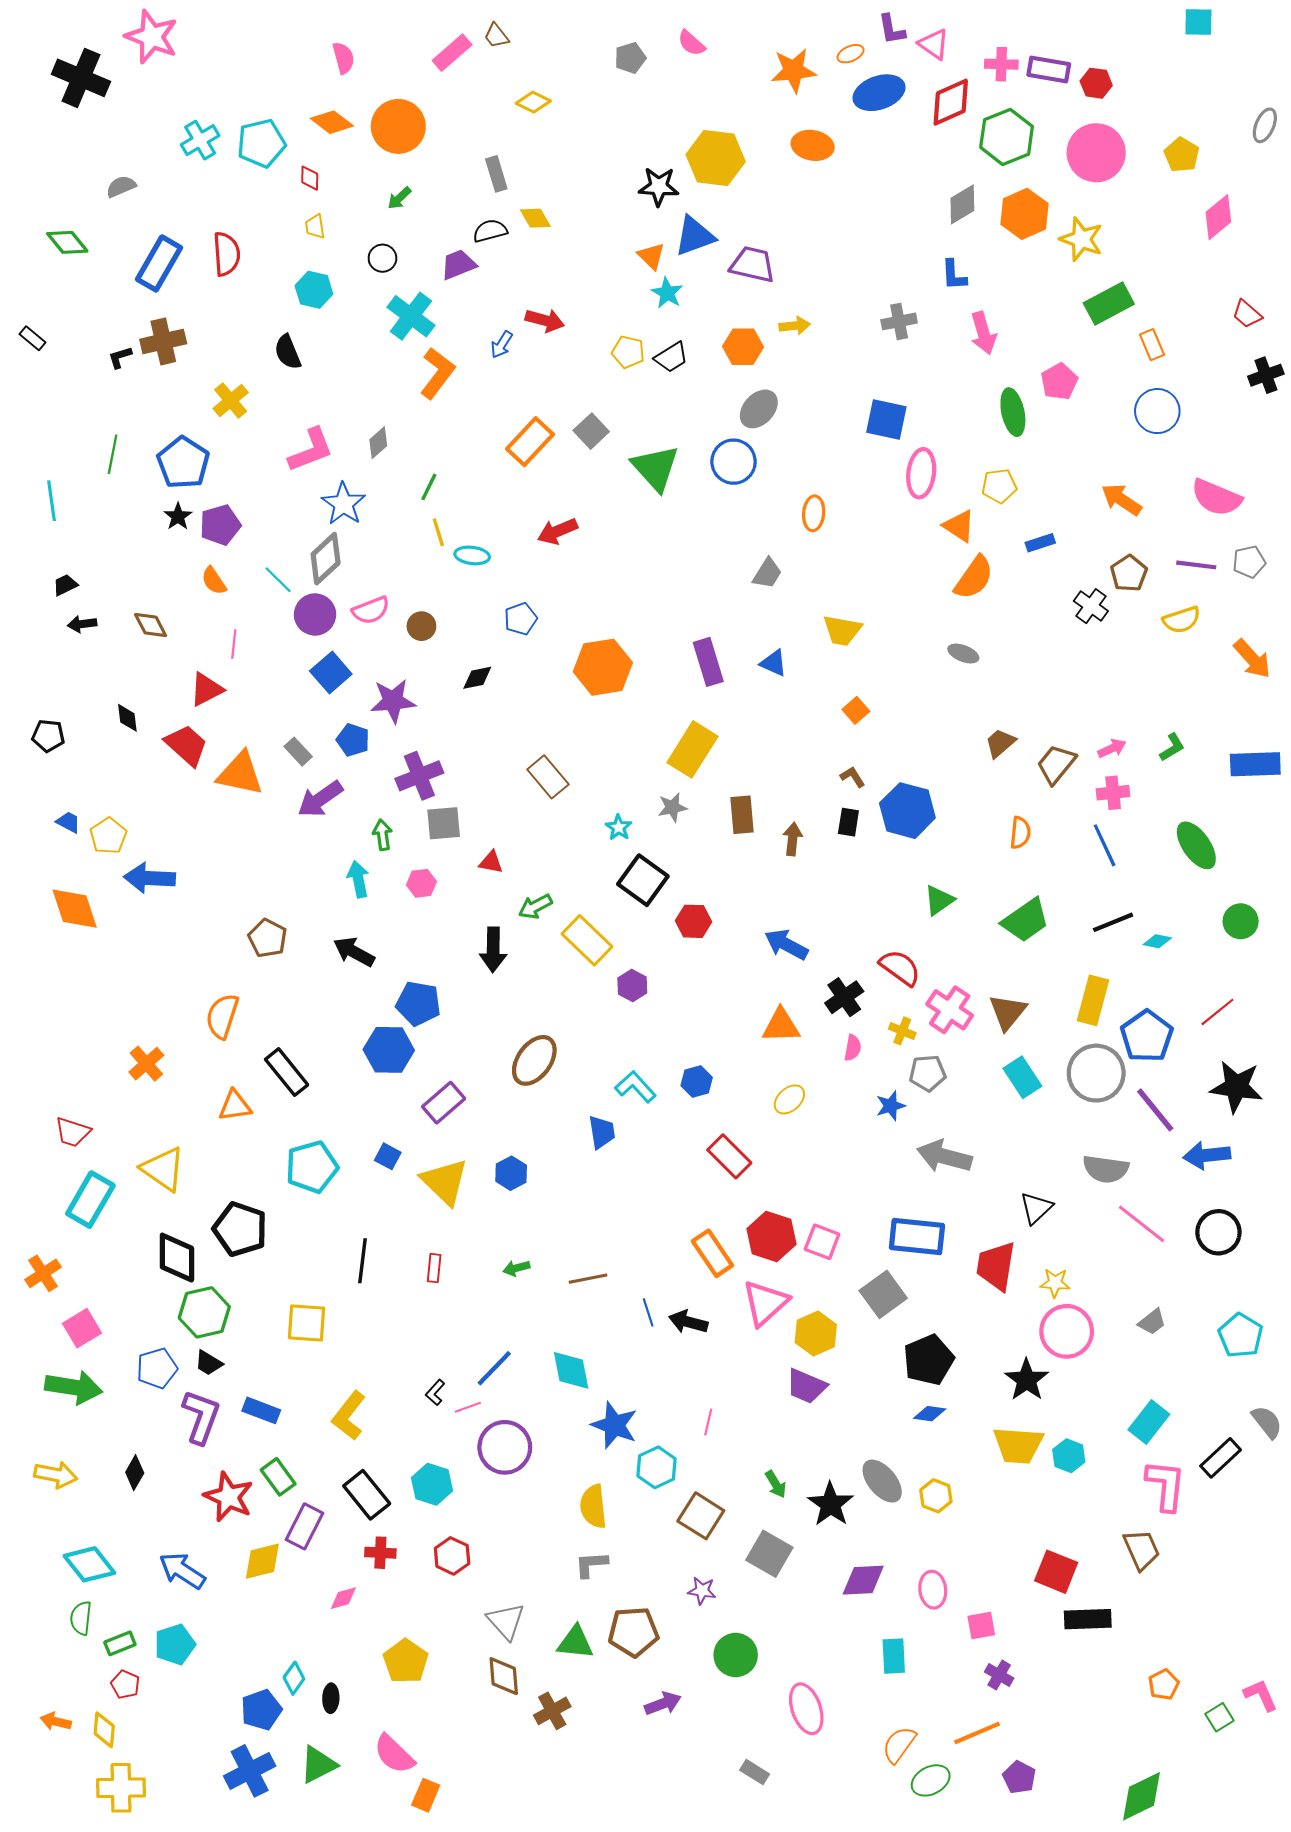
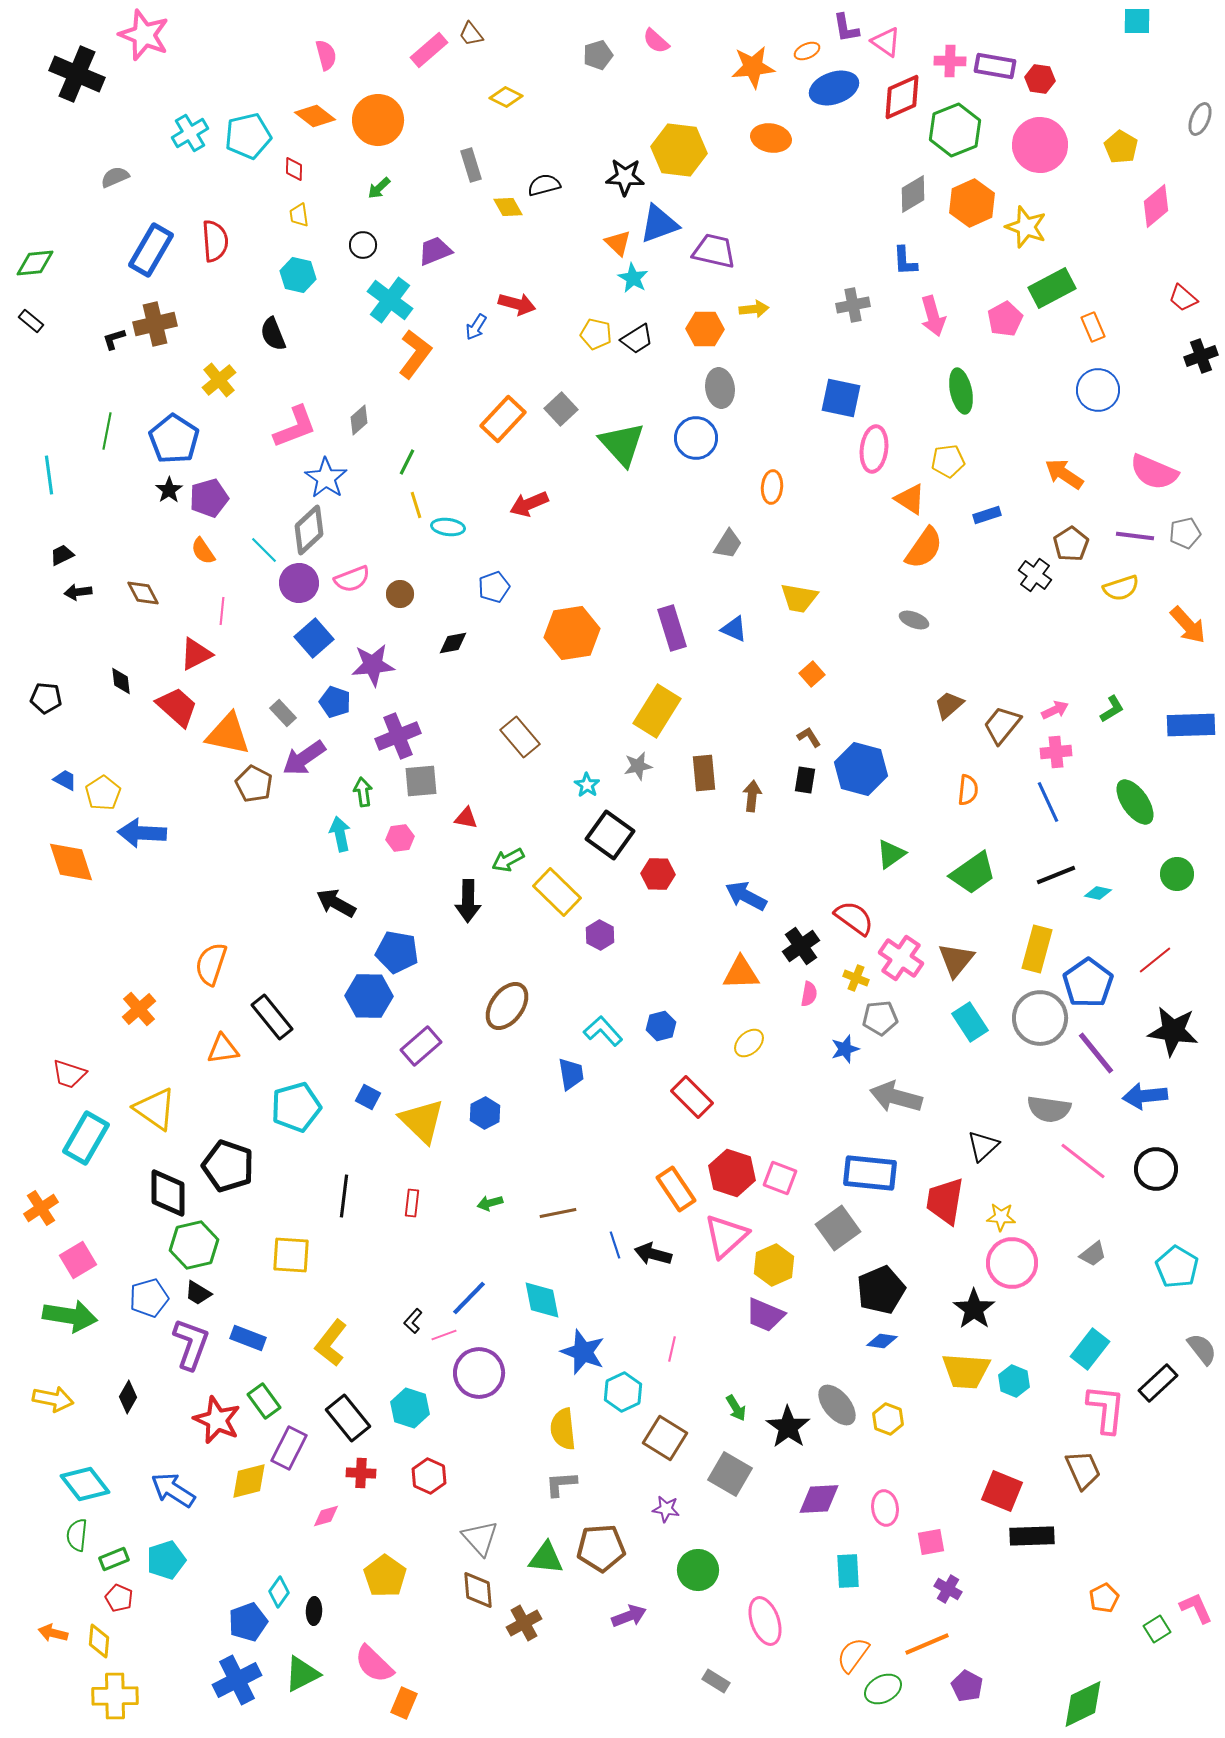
black semicircle: (490, 231) -> (544, 185), moved
green diamond: (67, 242) -> (35, 263), moved, turned -57
pink pentagon: (1059, 382) -> (1005, 319), moved
gray ellipse: (759, 409) -> (720, 388), turned -51
brown pentagon: (268, 938) -> (254, 784), moved

